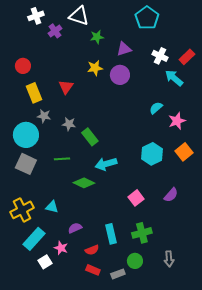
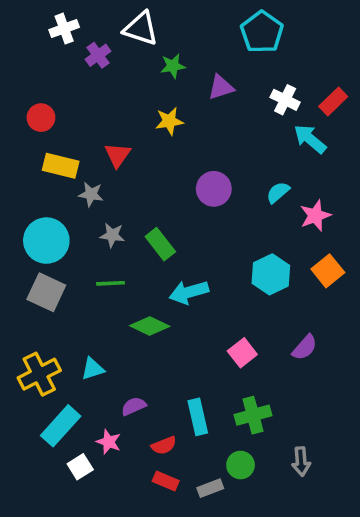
purple circle: (120, 75) -> (214, 189), moved
yellow rectangle: (34, 93) -> (61, 166), turned -54
gray star: (44, 116) -> (91, 194), moved
gray star: (69, 124) -> (112, 235), moved
cyan triangle: (52, 207) -> (93, 369), turned -32

